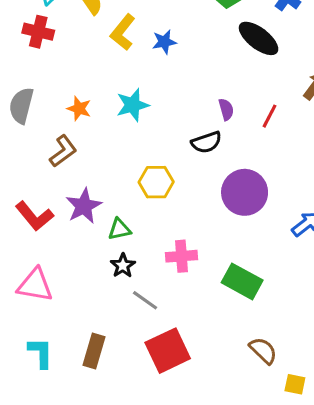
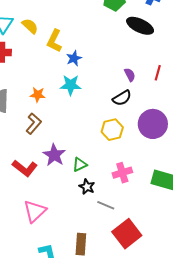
blue star: (164, 42) -> (74, 58), moved
cyan star: (133, 105) -> (71, 85), turned 30
yellow hexagon: (156, 182) -> (112, 130), moved
pink triangle: (35, 285) -> (35, 211), turned -40

